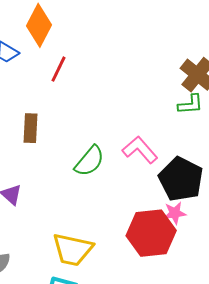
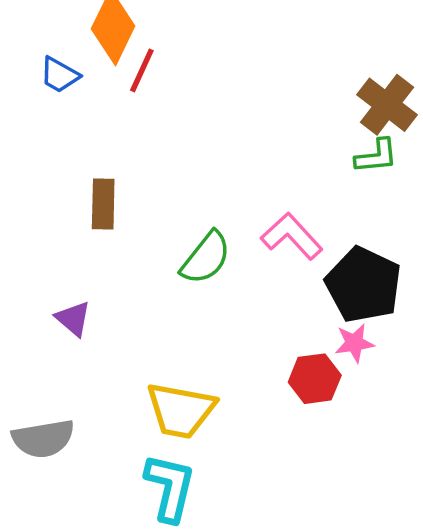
red line: (59, 69) -> (142, 70), moved
red hexagon: (151, 233) -> (315, 379), size x0.6

